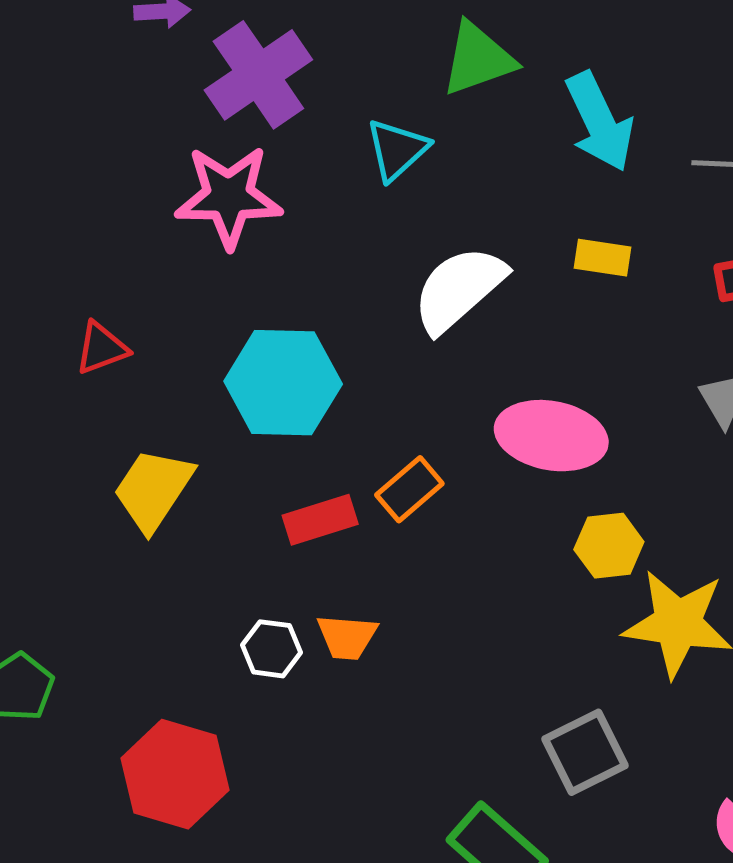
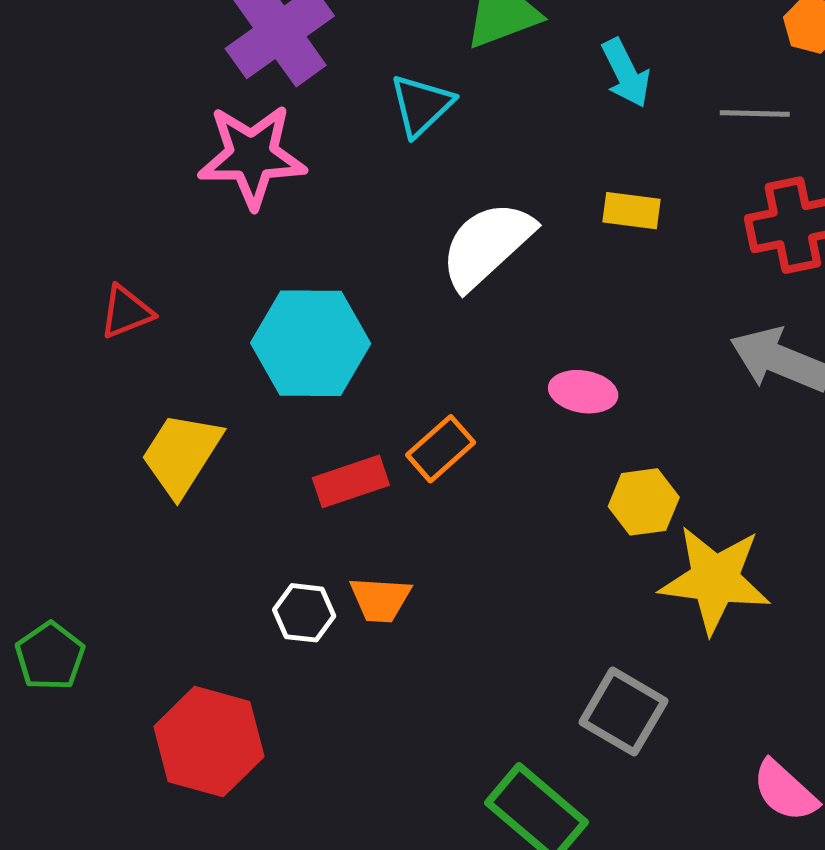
cyan arrow: (600, 122) -> (626, 73), size x0.7
pink ellipse: (551, 436) -> (583, 392), size x0.6
gray square: (585, 752) -> (623, 712), turned -32

